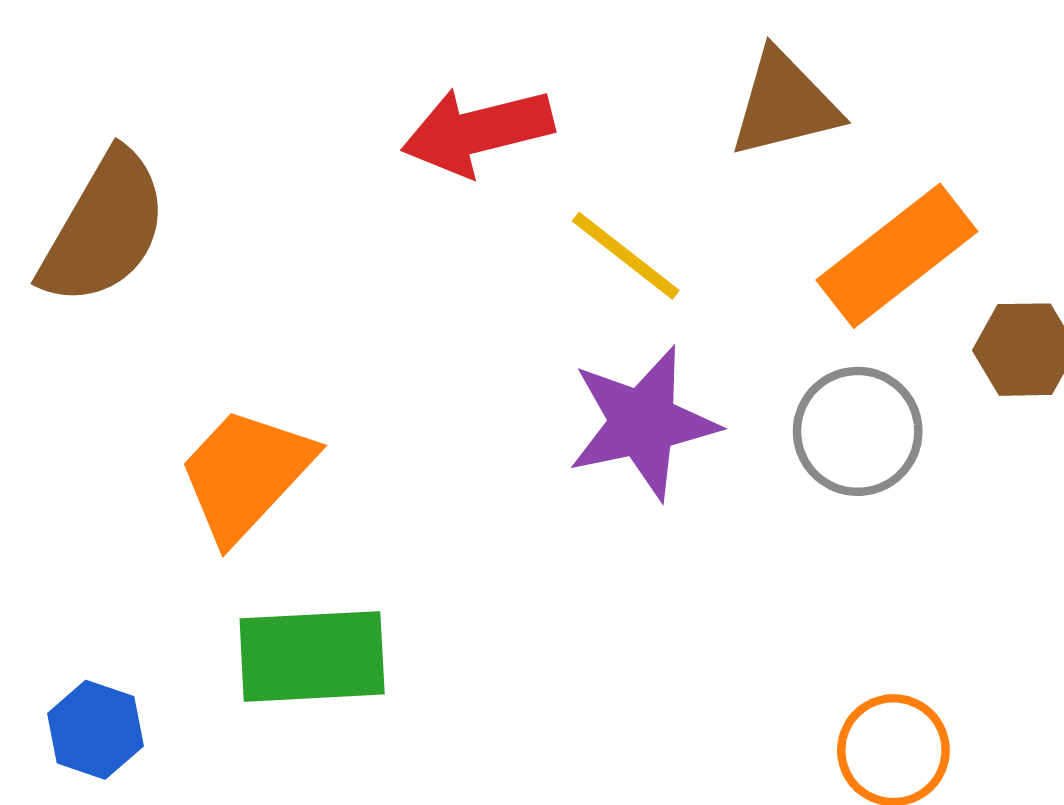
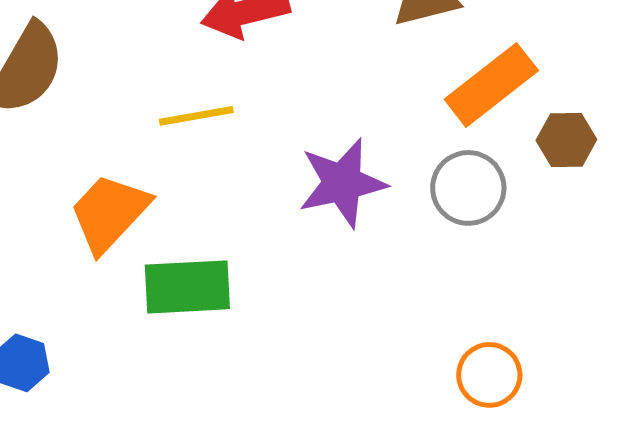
yellow line: (626, 256) -> (196, 116), moved, turned -48
green rectangle: (312, 656) -> (187, 287), moved

